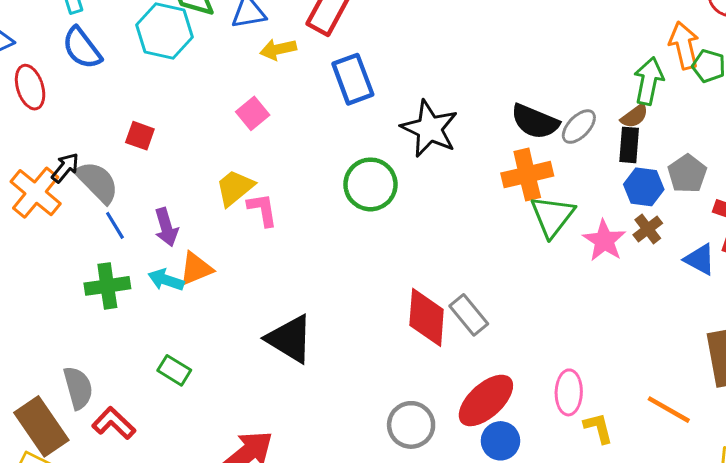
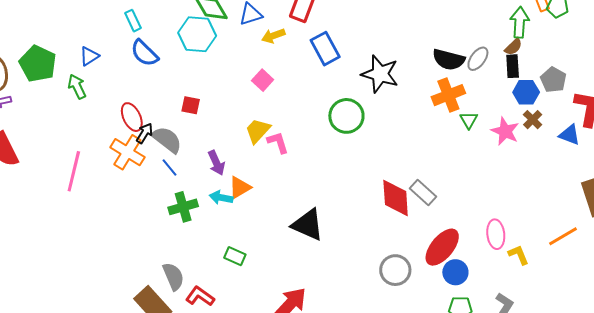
red ellipse: (30, 87) -> (132, 117), moved
green triangle: (552, 216) -> (469, 120), size x0.6
blue line: (115, 225) -> (170, 168), moved
orange line: (669, 410) -> (563, 236), turned -52

